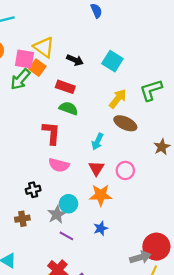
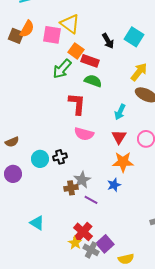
black arrow: (75, 60) -> (108, 41), moved, turned 35
orange square: (37, 68) -> (76, 51), moved
green arrow: (20, 79) -> (62, 69), moved
cyan circle: (68, 204) -> (40, 159), moved
brown cross: (22, 219) -> (71, 188), moved
blue star: (101, 228) -> (114, 185), moved

